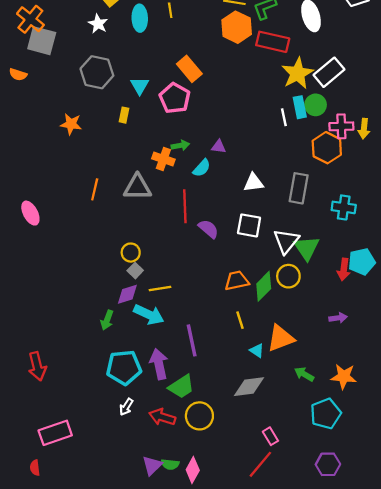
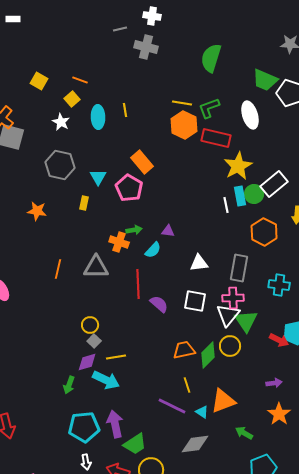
white rectangle: (329, 72) -> (274, 184), moved
pink cross: (341, 126) -> (233, 298), moved
red arrow: (344, 269) -> (279, 340), turned -72
purple line: (192, 340) -> (172, 406), moved, turned -52
orange star: (344, 376) -> (279, 414), moved, turned 30
white arrow: (126, 407) -> (86, 462), turned -42

